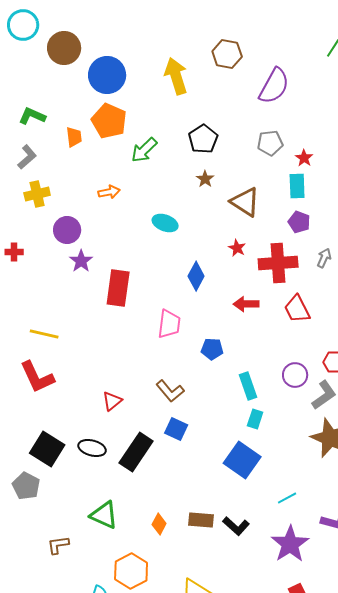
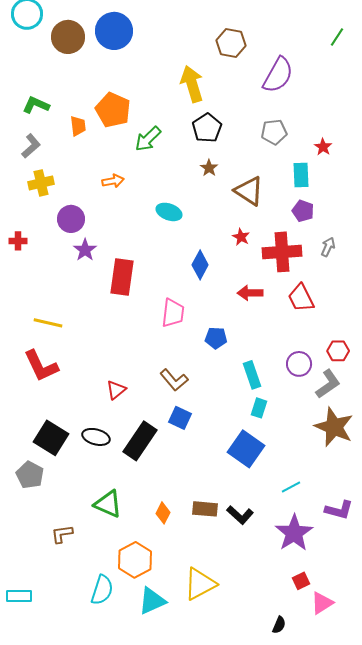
blue circle: (107, 75) -> (114, 31), moved
yellow arrow: (176, 76) -> (192, 84), moved
red star: (304, 158) -> (323, 147), moved

